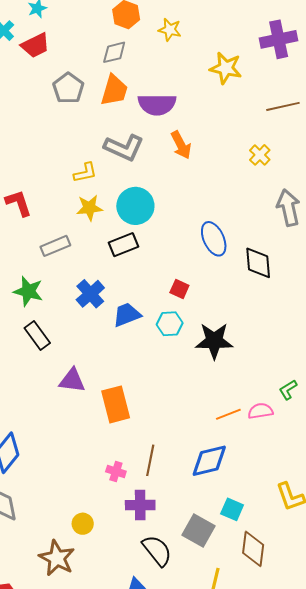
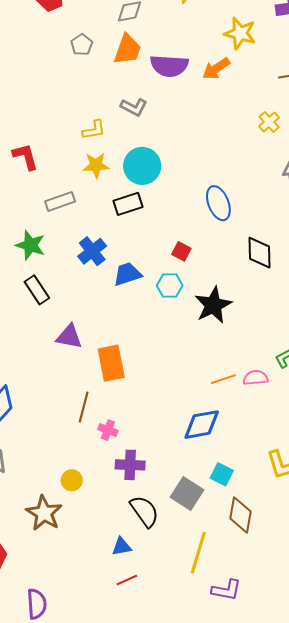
gray pentagon: (68, 88) -> (82, 45), size x0.7
orange arrow: (181, 145) -> (216, 69), moved, turned 80
gray L-shape: (124, 148) -> (134, 107), size x0.7
black diamond: (258, 263) -> (260, 253), moved
black star: (214, 341) -> (213, 305), turned -30
brown line: (150, 460) -> (84, 407), moved

